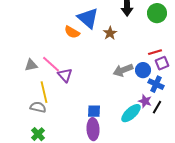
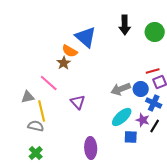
brown star: (110, 33) -> (64, 63), moved
gray triangle: (31, 65) -> (28, 97), moved
purple triangle: (65, 75) -> (78, 102), moved
blue square: (94, 111) -> (131, 137), moved
cyan ellipse: (131, 113) -> (122, 117), moved

